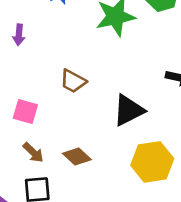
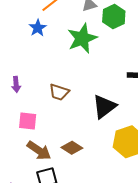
purple arrow: (19, 35) -> (16, 84), moved
brown arrow: (33, 153) -> (39, 151), size x1.4

